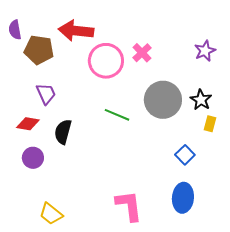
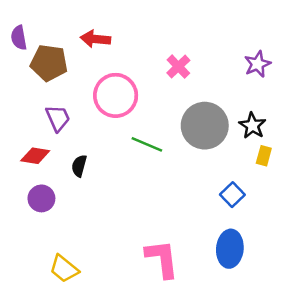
red arrow: (76, 31) -> (95, 39), size x0.7
pink circle: (106, 61) -> (116, 95), moved
black semicircle: (63, 132) -> (79, 166), size x0.7

